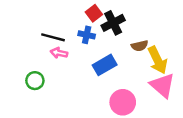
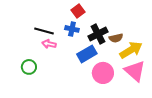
black cross: (113, 23) -> (98, 34), moved
yellow arrow: (158, 60) -> (131, 50), turned -95
pink circle: (123, 102) -> (103, 73), moved

